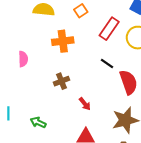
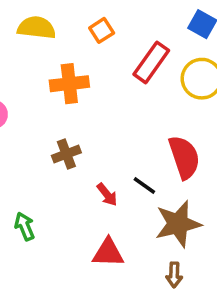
black line: (107, 64) -> (144, 185), moved
green arrow: (38, 122) -> (25, 226), turned 42

